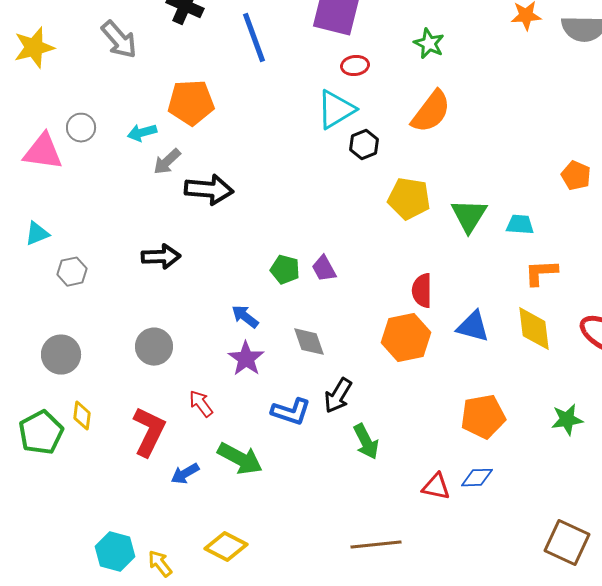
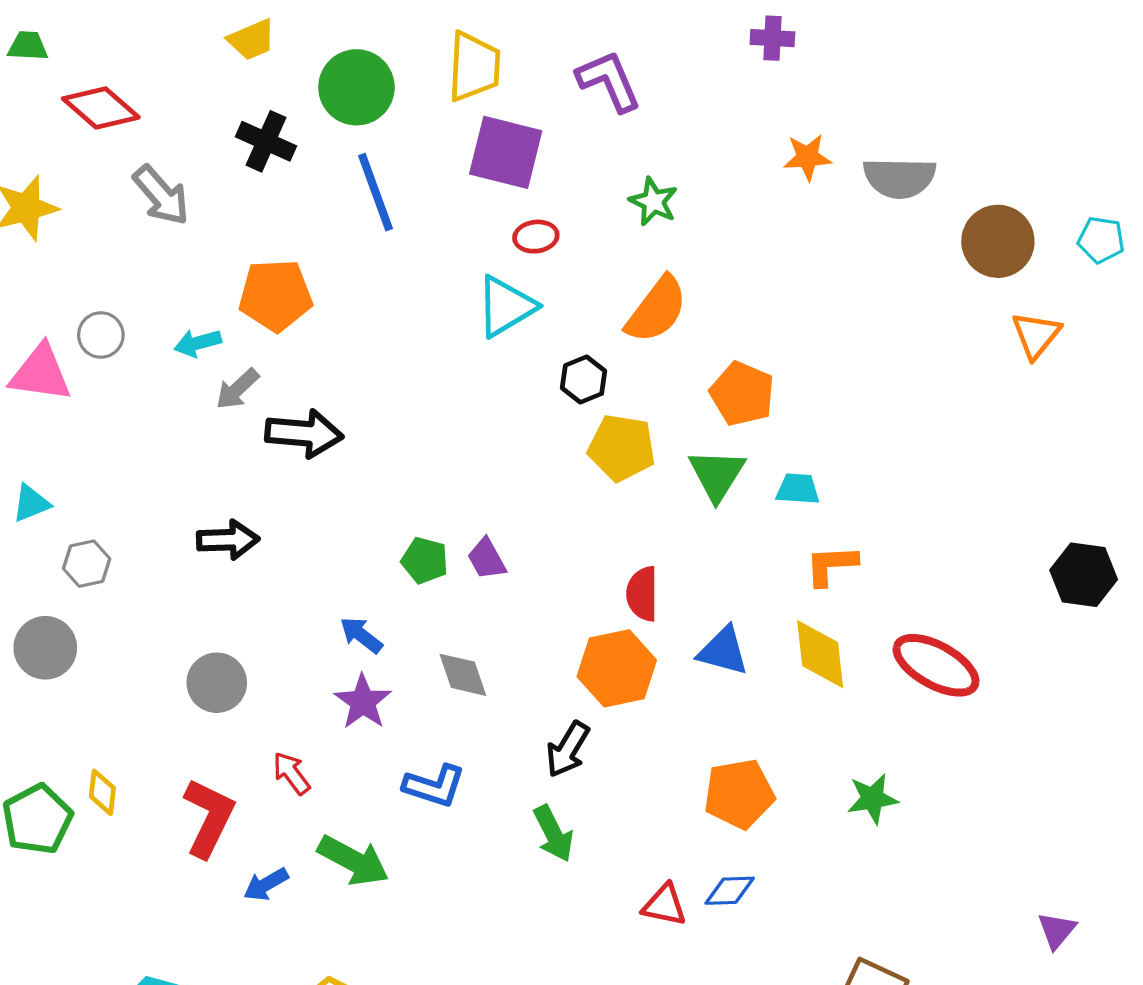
black hexagon: (364, 145) -> (584, 379), moved
orange pentagon: (576, 176) -> (742, 394), moved, size x1.4
gray circle: (61, 355) -> (45, 648), moved
black arrow: (338, 396) -> (568, 749), moved

